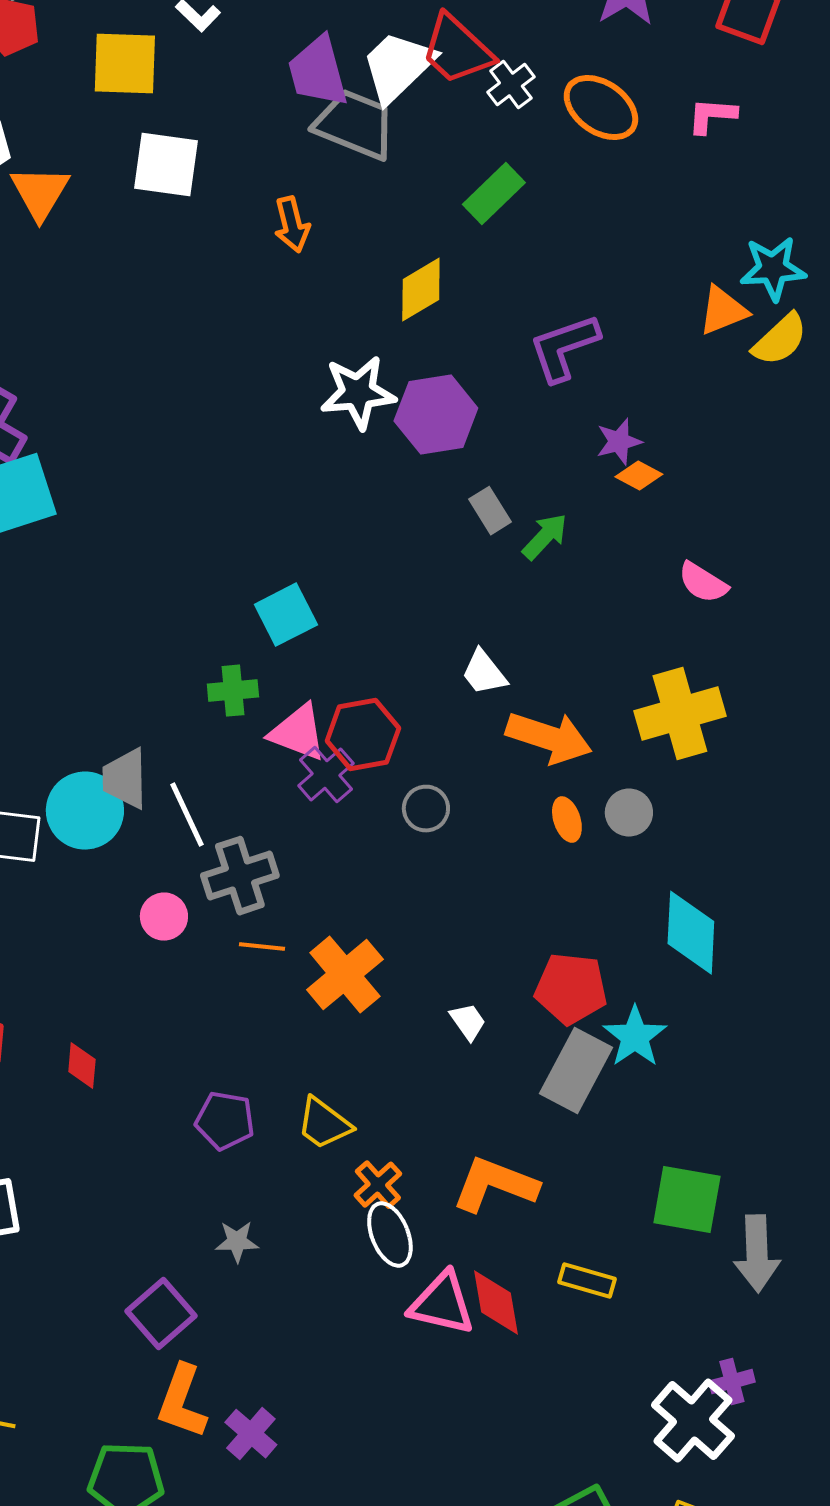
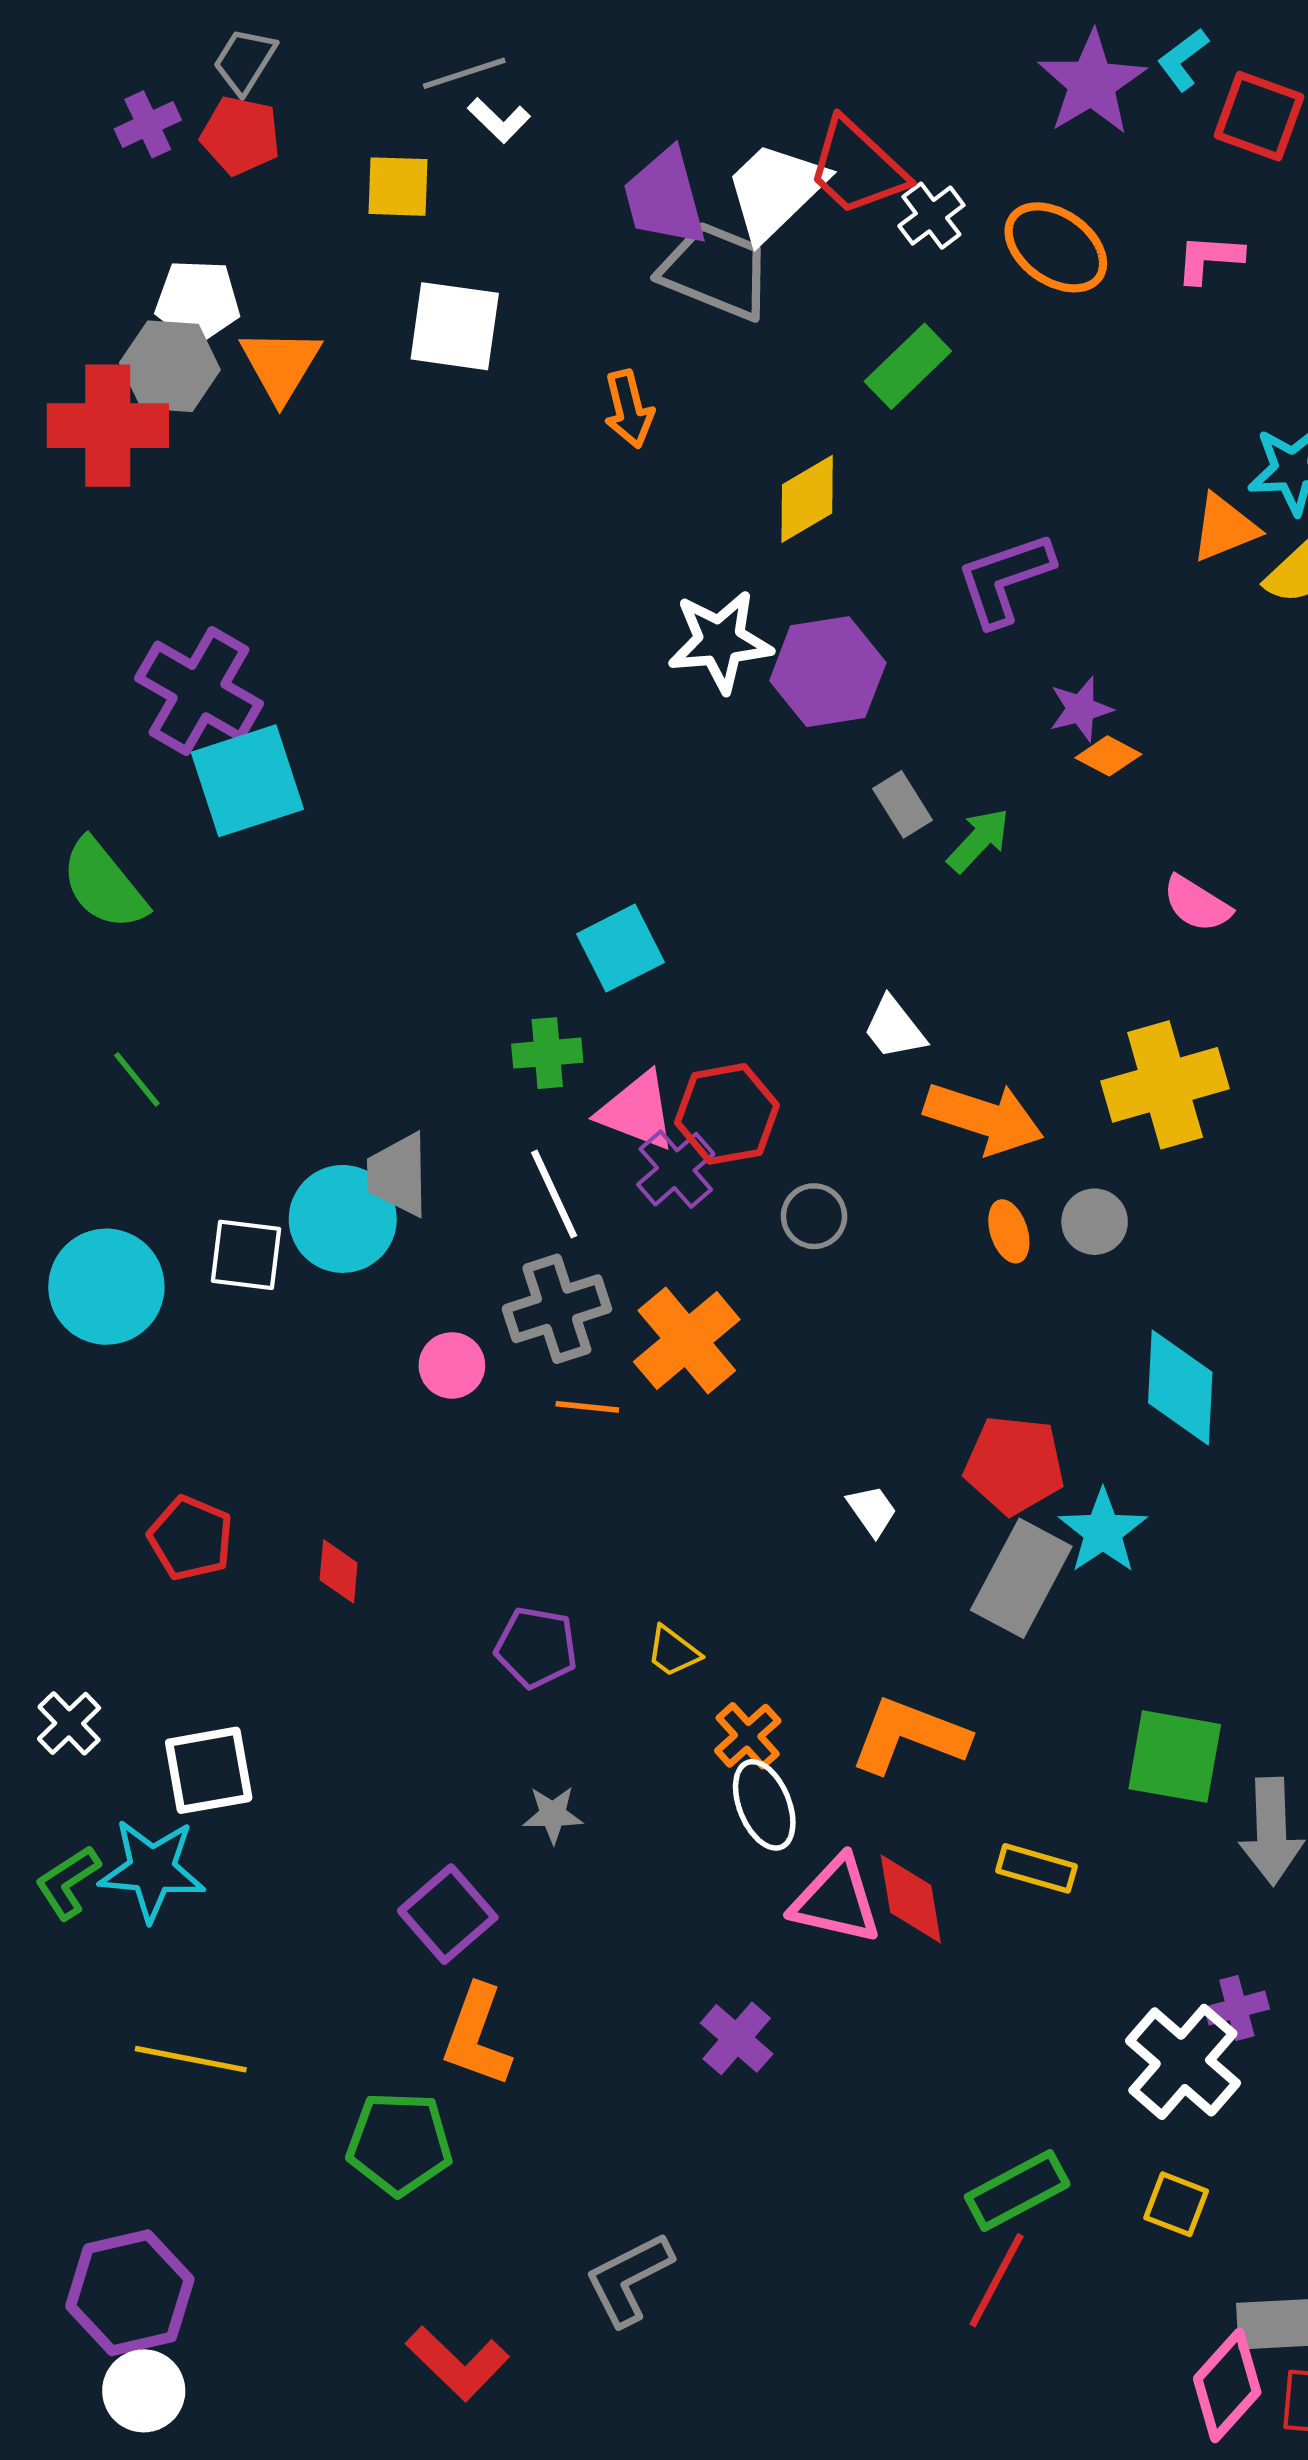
yellow square: (125, 64) -> (398, 187), size x0.7
white line: (187, 815) -> (554, 1194), moved
orange cross: (345, 975) -> (687, 1341), moved
yellow trapezoid: (324, 1124) -> (673, 1651), size x0.7
purple cross: (251, 1434) -> (737, 2038), moved

